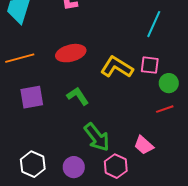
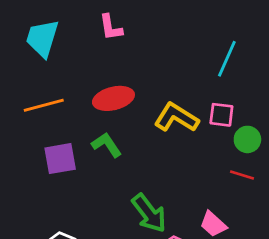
green L-shape: (78, 96) -> (107, 145), moved
red line: (165, 109) -> (242, 175), turned 36

